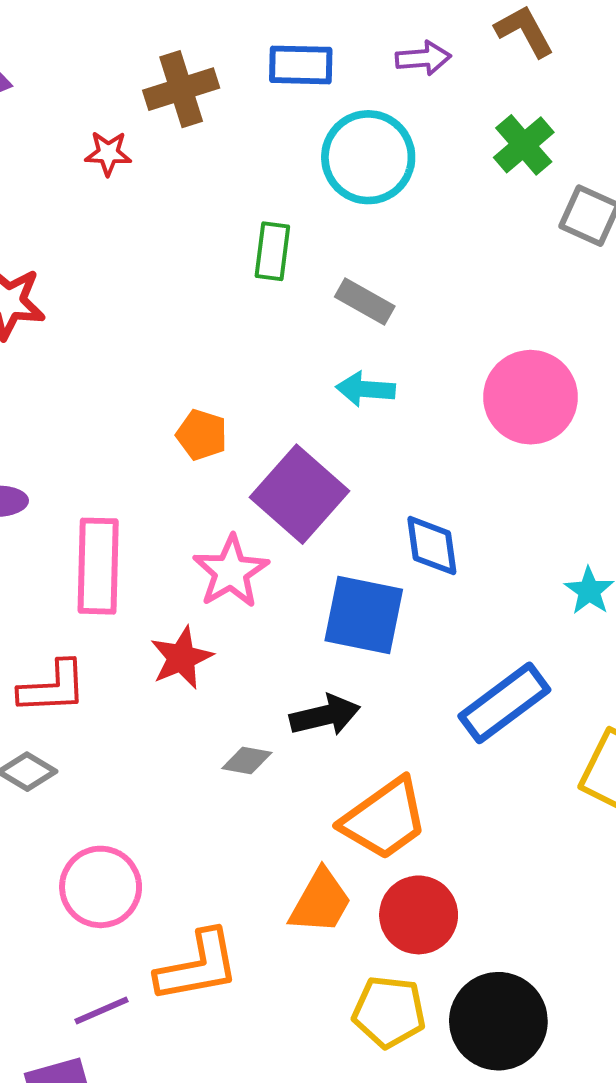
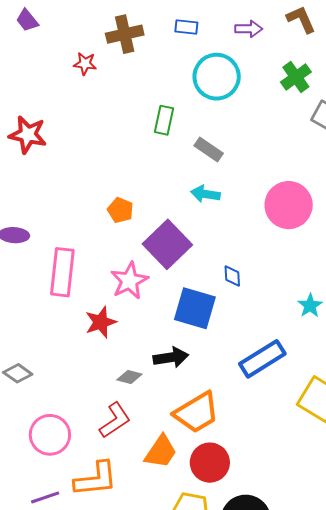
blue rectangle: (301, 65) -> (186, 27), size x0.7
blue diamond: (432, 546) -> (232, 276), size x0.7
red L-shape: (53, 687) -> (115, 420), moved, turned -36

